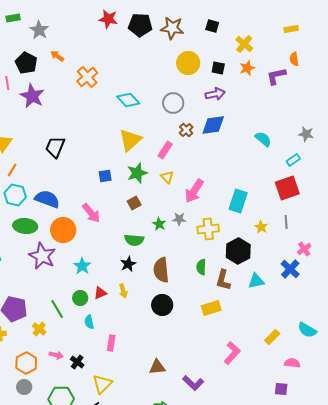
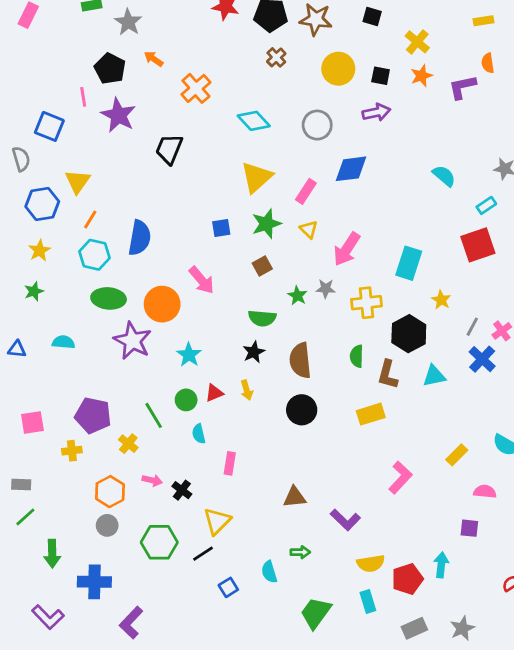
blue diamond: (213, 125) -> (351, 169), moved
brown cross: (186, 130) -> (276, 57), moved
black trapezoid: (55, 147) -> (169, 149), moved
blue semicircle: (47, 199) -> (140, 238), moved, turned 80
gray line: (286, 222) -> (472, 327), moved, turned 32

